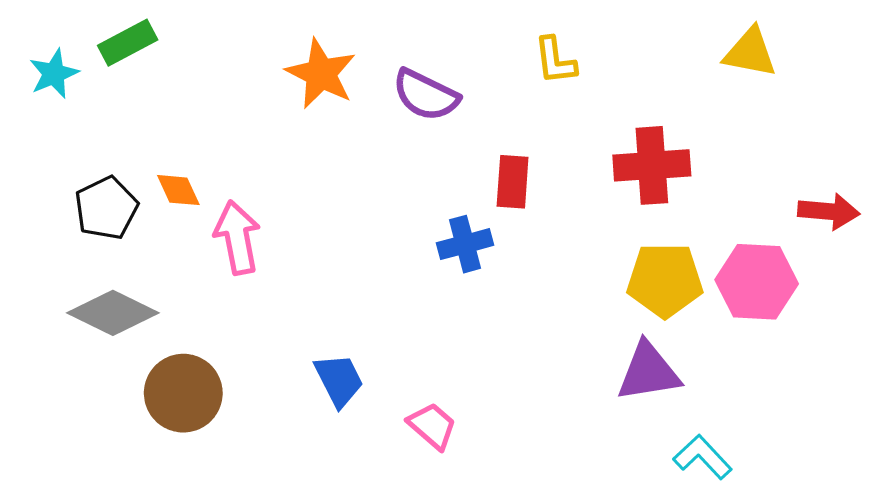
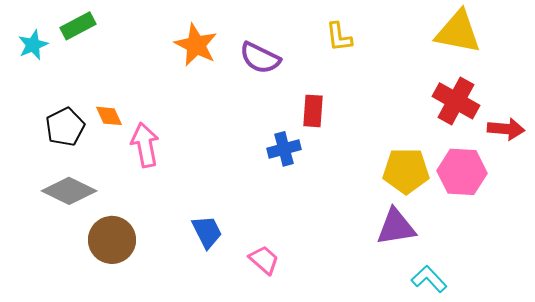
yellow triangle: (750, 52) -> (458, 32), size x1.4
red cross: (652, 165) -> (456, 101), moved, turned 33

